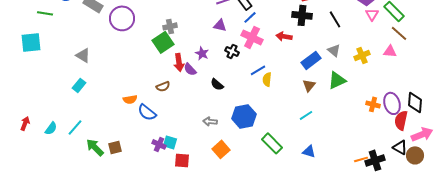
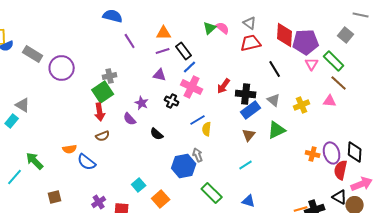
black cross: (302, 15) -> (246, 94), moved
red arrow: (284, 36) -> (224, 86), turned -63
red arrow: (179, 62) -> (100, 112), moved
cyan rectangle: (79, 85) -> (12, 121), moved
gray arrow: (210, 121) -> (198, 155), moved, turned 64
cyan square: (170, 142) -> (139, 185), moved, turned 32
purple cross: (159, 144) -> (99, 202), moved, turned 32
green arrow: (95, 147) -> (35, 161), moved

